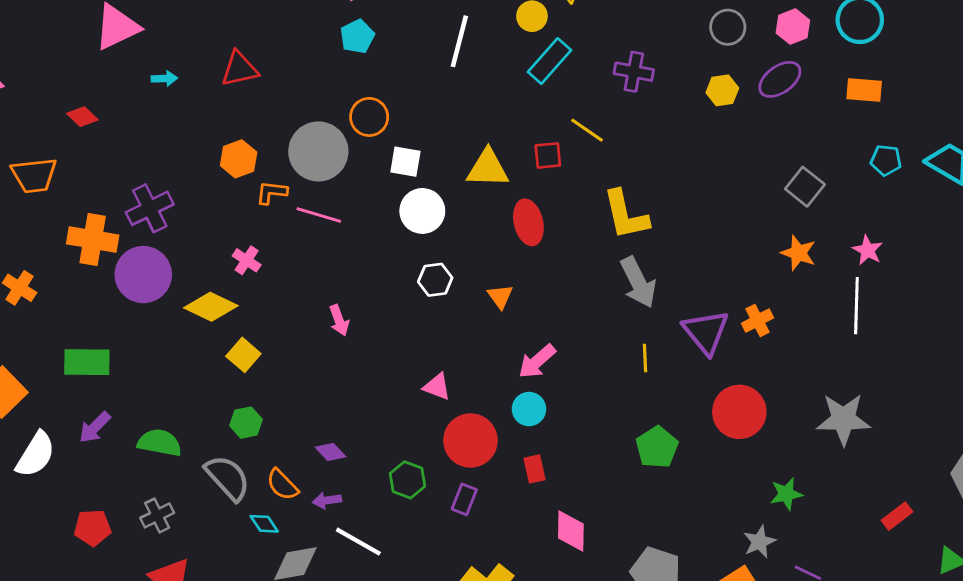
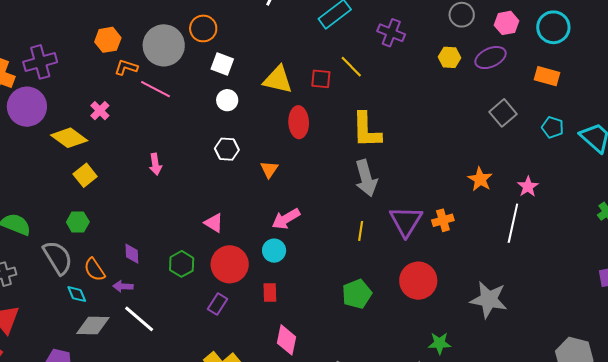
gray square: (805, 187) -> (503, 113), moved
white circle: (422, 211) -> (227, 100), size x0.7
purple diamond: (330, 452) -> (132, 254), turned 30
green hexagon: (407, 480) -> (182, 264), moved

